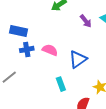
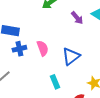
pink semicircle: (50, 50) -> (43, 48), turned 49

